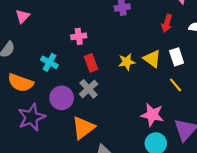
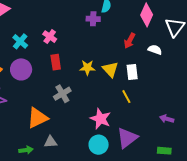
pink cross: (79, 36) -> (50, 37), turned 32
cyan cross: (49, 62) -> (20, 41), moved
gray cross: (89, 89) -> (62, 94), moved
purple circle: (62, 98) -> (21, 69), moved

